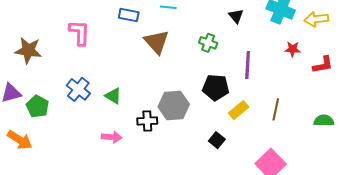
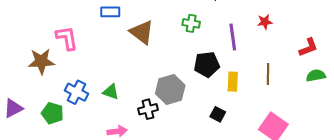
red star: (293, 49) -> (265, 22), moved
brown star: (28, 50) -> (41, 61), moved
red L-shape: (323, 65) -> (308, 47), moved
green pentagon: (37, 106) -> (52, 113), moved
yellow rectangle: (239, 110) -> (233, 82), turned -36

